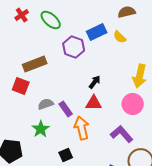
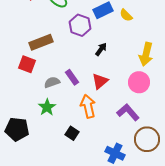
black arrow: (95, 82) -> (101, 49), moved
red triangle: (94, 103) -> (100, 81), turned -42
purple rectangle: (66, 109) -> (72, 77), moved
black square: (66, 155) -> (72, 133), turned -32

